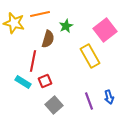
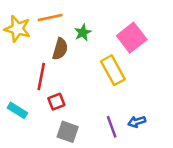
cyan rectangle: (23, 82) -> (17, 110), moved
blue arrow: (109, 97) -> (137, 122), turned 88
gray square: (54, 105) -> (68, 132), turned -30

